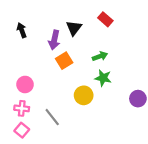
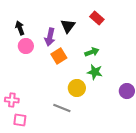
pink circle: (25, 84) -> (26, 46), moved
pink cross: (22, 108) -> (12, 100), moved
gray line: (52, 117) -> (62, 108), moved, turned -30
pink square: (22, 130) -> (20, 120), turned -32

